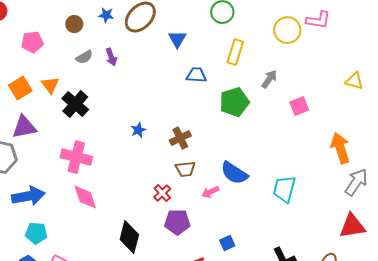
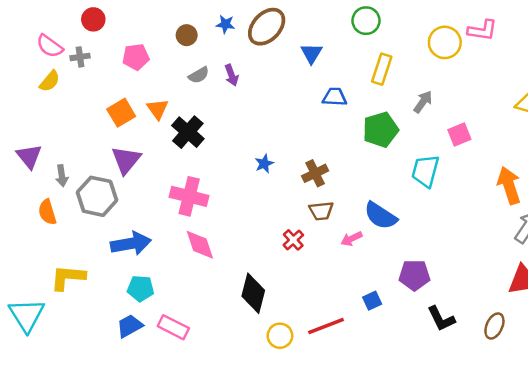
purple triangle: (24, 127) -> (126, 160), turned -40
cyan trapezoid: (284, 189) -> (425, 171), moved
purple pentagon: (177, 222) -> (414, 275), moved

